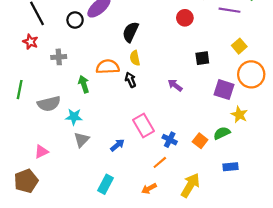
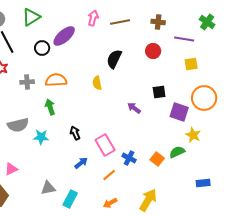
red circle: (185, 18) -> (153, 51), moved
black semicircle: (130, 32) -> (114, 59), moved
yellow square: (239, 46) -> (191, 64), moved, turned 32
black square: (202, 58) -> (159, 92), moved
orange semicircle: (108, 67) -> (56, 80), moved
black arrow: (130, 80) -> (75, 133), moved
gray triangle: (82, 140) -> (48, 188), moved, turned 35
orange line: (160, 162) -> (109, 175), moved
blue rectangle: (231, 167) -> (203, 183), moved

